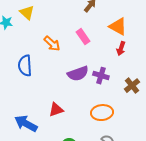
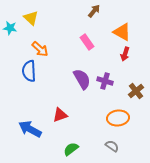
orange arrow: (52, 44) -> (40, 49), moved
purple semicircle: (78, 74) -> (82, 79), turned -100
orange ellipse: (102, 113) -> (118, 118), moved

